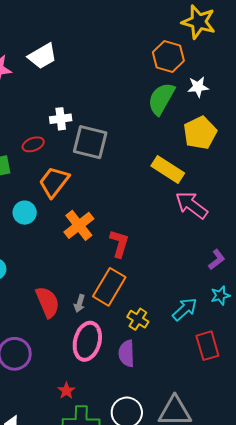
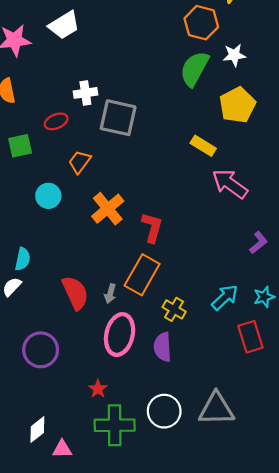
yellow rectangle: (168, 170) -> (203, 146), size x0.7
orange trapezoid: (54, 182) -> (80, 162), size x0.7
cyan star: (220, 295) -> (264, 297), moved

